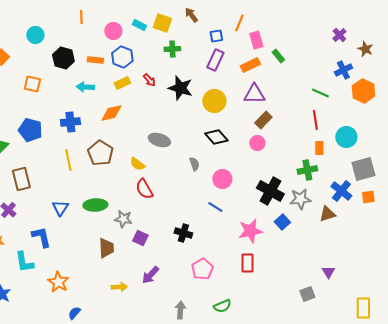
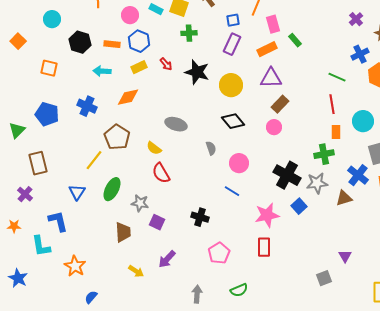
blue cross: (70, 122) -> (87, 106), turned 30
yellow line: (68, 160) -> (94, 160), moved, turned 50
green ellipse: (95, 205) -> (112, 189), turned -60
yellow arrow: (119, 287) -> (136, 271), turned 35

